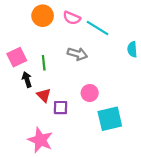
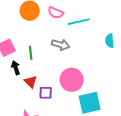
cyan line: (97, 28) -> (79, 22), turned -45
pink circle: (90, 93) -> (72, 80), size x1.5

